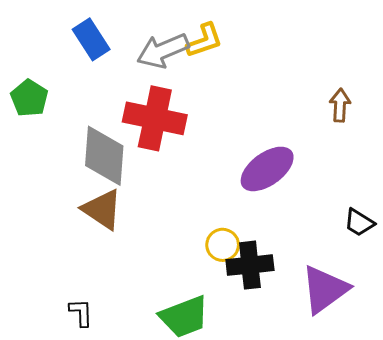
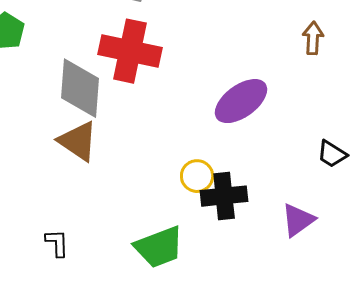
purple triangle: (325, 289) -> (298, 220), size x0.7

